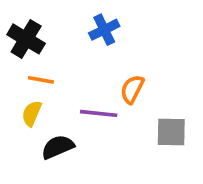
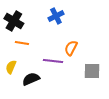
yellow semicircle: (32, 113) -> (11, 67), moved

